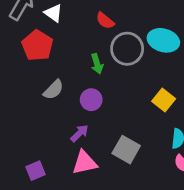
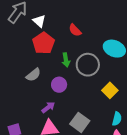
red pentagon: (37, 46) -> (43, 43), moved
gray circle: (127, 49) -> (88, 65), moved

